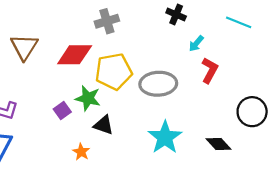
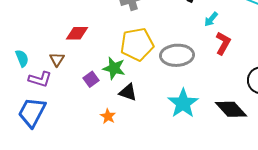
brown triangle: (24, 47) -> (57, 59), moved, size x0.6
red diamond: (75, 55) -> (77, 33), moved, size x0.7
black diamond: (219, 144) -> (231, 109), size x1.4

